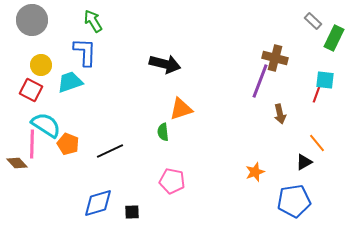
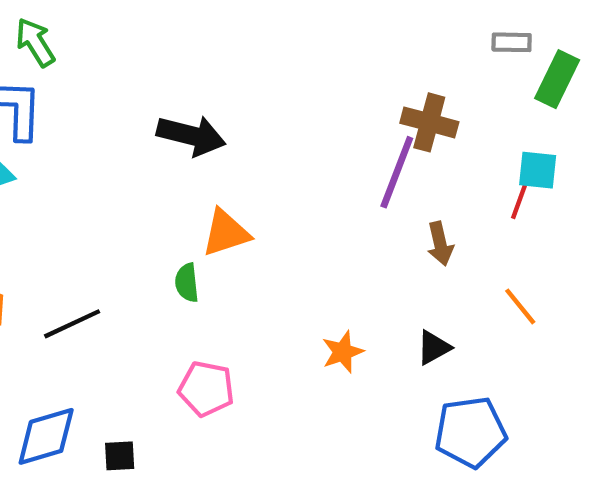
gray rectangle: (313, 21) -> (512, 42), turned -42
black triangle: (304, 162) -> (434, 348), moved
orange star: (255, 172) -> (343, 352), moved

